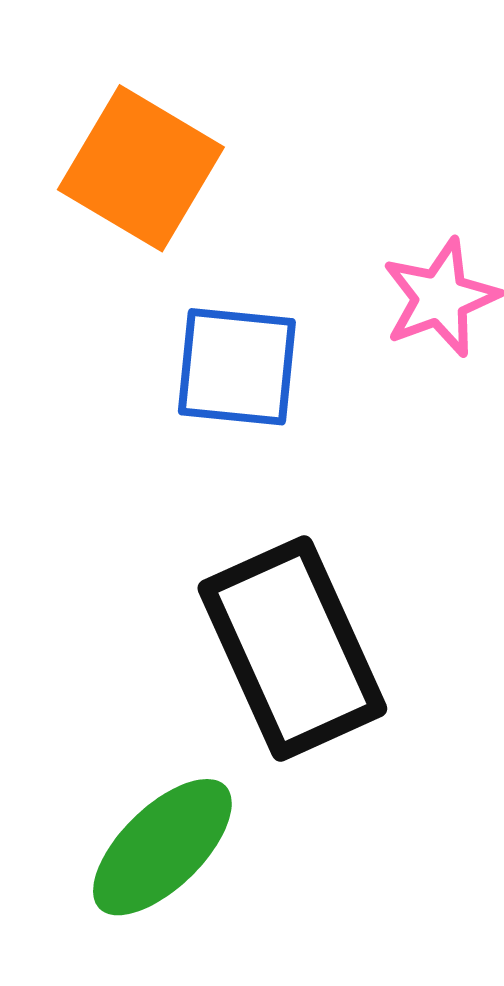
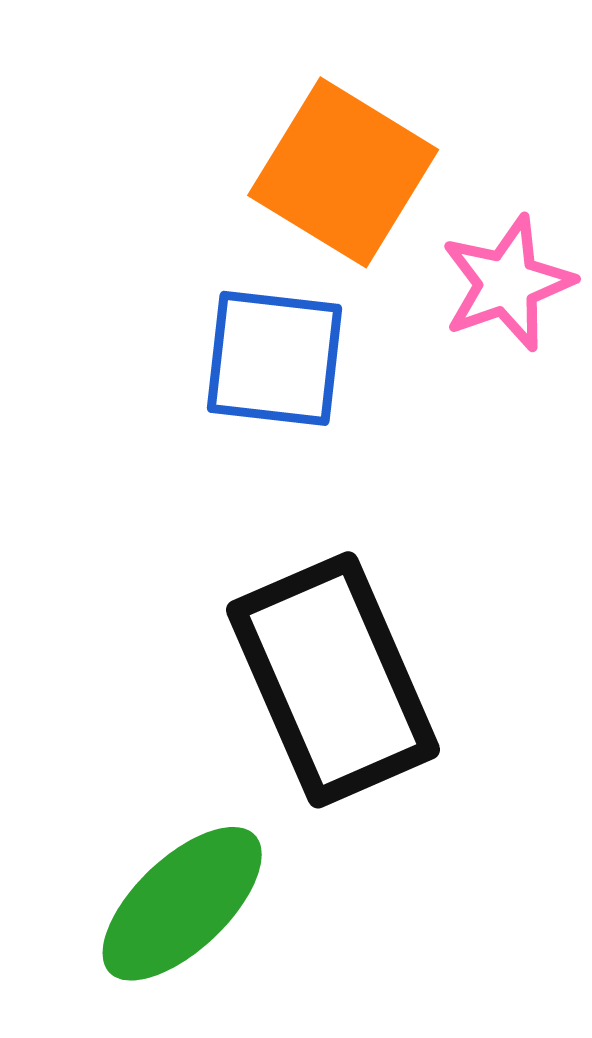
orange square: (141, 168) -> (343, 172), moved

